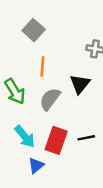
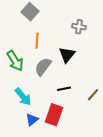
black line: (86, 138) -> (64, 89), moved
red rectangle: (56, 140) -> (54, 115), moved

